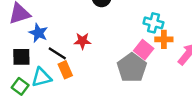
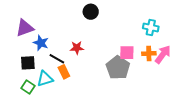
cyan cross: (153, 23) -> (151, 27), moved
orange cross: (164, 39) -> (149, 53), moved
pink square: (144, 50) -> (127, 53), turned -35

